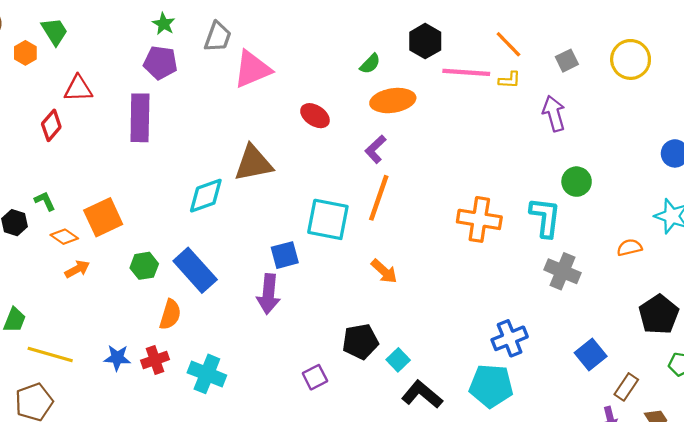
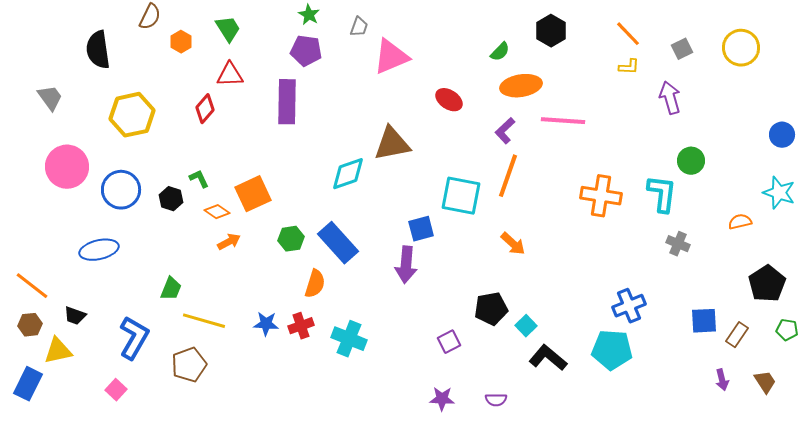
green trapezoid: (55, 31) -> (228, 29), moved
gray trapezoid: (218, 37) -> (359, 27), size x0.7
pink line: (466, 72) -> (563, 121), moved
gray cross: (562, 271) -> (678, 244), size x0.7
blue square: (591, 354) -> (704, 321), turned 36
brown rectangle: (626, 387) -> (737, 335), moved

